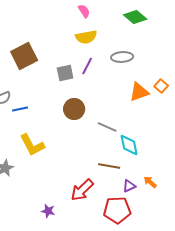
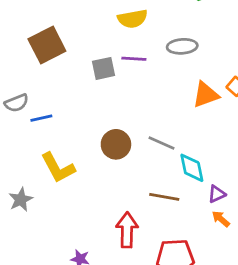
purple line: (87, 66) -> (134, 59), turned 66
brown circle: (74, 109) -> (116, 144), moved
purple triangle: (129, 186) -> (217, 194), moved
red arrow: (82, 190) -> (127, 230), turned 135

